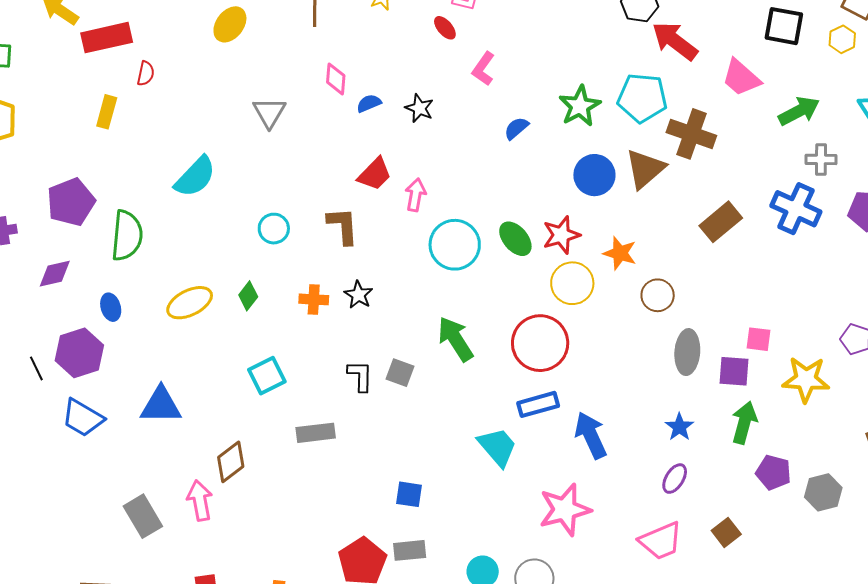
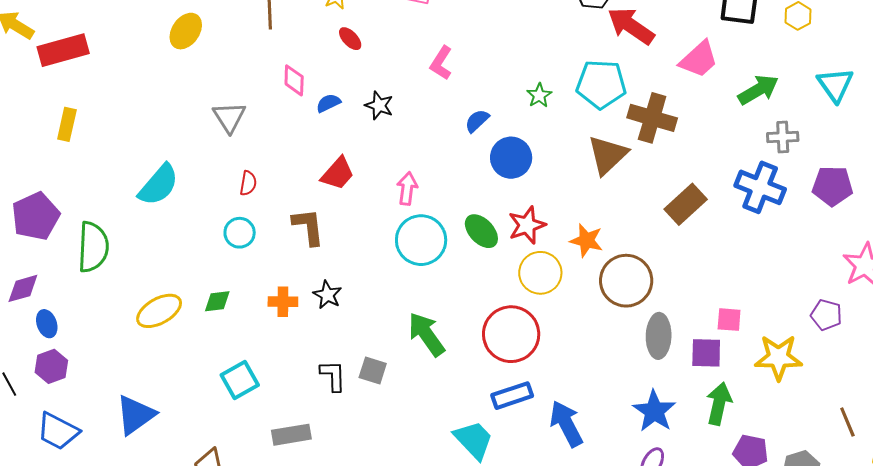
red ellipse: (445, 28) -> (350, 39), moved
red semicircle: (146, 73) -> (248, 183), moved
pink trapezoid: (741, 78) -> (699, 59), turned -81
green star: (580, 106) -> (539, 95), size x0.6
blue circle: (594, 175) -> (511, 158), moved
pink arrow: (416, 195) -> (407, 188), moved
brown circle: (658, 295) -> (626, 281), size x1.6
green diamond: (248, 296) -> (217, 301), turned 48
blue ellipse: (111, 307) -> (47, 324), moved
purple hexagon: (79, 353) -> (51, 366), size x0.7
blue triangle: (161, 405) -> (135, 415), turned -33
blue star: (679, 427) -> (654, 411), size x1.5

